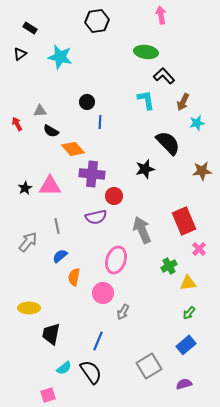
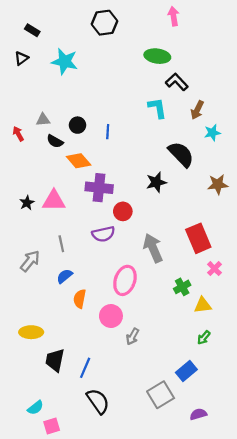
black circle: (87, 102) -> (78, 125), moved
blue line: (98, 341) -> (85, 368), moved
blue rectangle: (186, 345) -> (186, 371), moved
cyan semicircle: (64, 368) -> (35, 408), moved

